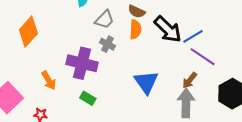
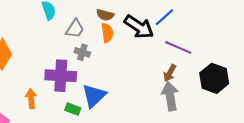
blue line: (193, 36) -> (164, 17), moved
orange arrow: (49, 80) -> (31, 99), turned -144
blue triangle: (146, 82) -> (94, 96), moved, turned 32

